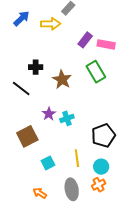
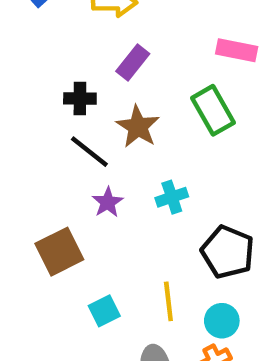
purple rectangle: (85, 40) -> (133, 62), moved
black line: (21, 89) -> (89, 152), moved
cyan cross: (67, 118) -> (172, 197), moved
black pentagon: (103, 136) -> (228, 252), turned -30

